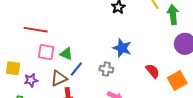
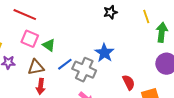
blue line: (76, 69) -> (65, 64), moved
gray cross: (106, 69) -> (84, 70), size x1.6

